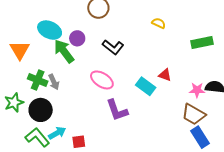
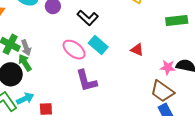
green arrow: (64, 51) -> (25, 63), moved, size x0.7
cyan rectangle: (146, 86) -> (98, 45), moved

